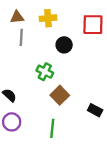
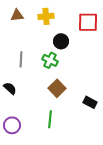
gray line: (21, 37) -> (21, 59), moved
green cross: (45, 72) -> (50, 60), moved
purple circle: (12, 122) -> (12, 125), moved

